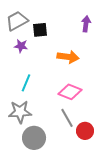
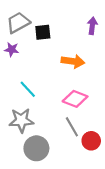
purple star: (21, 46) -> (12, 49), moved
cyan line: (26, 83) -> (28, 89), turned -66

